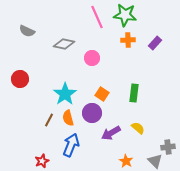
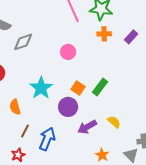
gray diamond: (64, 44) -> (23, 42), moved, turned -30
green rectangle: (134, 93) -> (100, 87), moved, turned 30
orange semicircle: (68, 118) -> (15, 107), moved
brown line: (49, 120) -> (25, 131), moved

